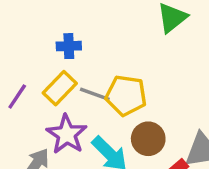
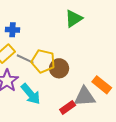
brown circle: (148, 139) -> (59, 68), moved

